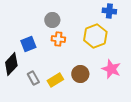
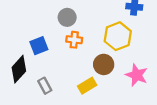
brown circle: (80, 74) -> (104, 64), moved
yellow rectangle: (55, 80) -> (87, 86), moved

